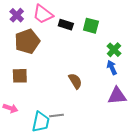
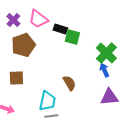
green square: (91, 26) -> (72, 37), moved
green cross: (114, 50) -> (106, 53), size x1.5
cyan trapezoid: (41, 122) -> (47, 101), moved

